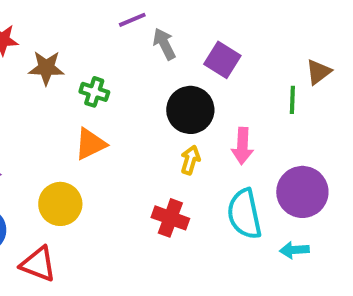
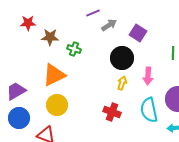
gray arrow: (164, 44) -> (109, 25), turned 84
orange triangle: (90, 144) -> (54, 75), moved, size x1.4

